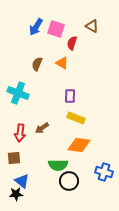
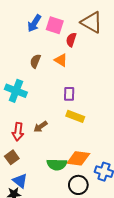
brown triangle: (92, 26) -> (92, 22), size x1.6
orange diamond: (79, 145) -> (78, 158), moved
brown square: (14, 158) -> (12, 157), turned -32
black circle: (69, 181) -> (78, 185), moved

